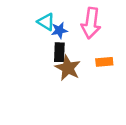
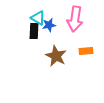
black rectangle: (59, 52) -> (34, 31), moved

